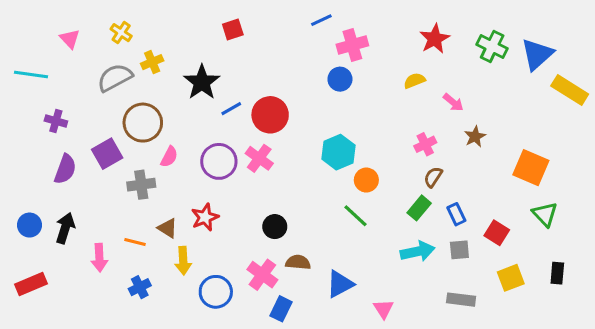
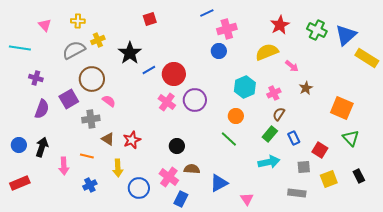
yellow cross: (121, 33) -> (78, 21), turned -32
yellow semicircle: (414, 81) -> (267, 52), size x1.6
cyan hexagon: (338, 152) -> (245, 87), moved
pink semicircle: (169, 157) -> (109, 101), turned -80
purple circle: (219, 161) -> (195, 100), moved
brown triangle: (168, 228) -> (108, 139), moved
gray square: (459, 250) -> (304, 167), moved
black rectangle: (557, 273) -> (359, 176), turned -32

